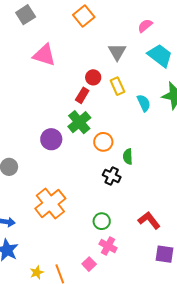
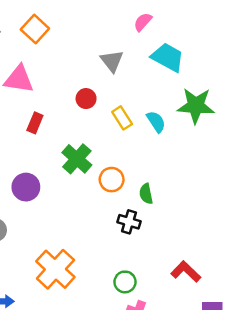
orange square: (84, 16) -> (35, 29), moved
yellow rectangle: (117, 86) -> (122, 118), moved
red rectangle: (82, 95) -> (35, 123), moved
purple circle: (51, 139) -> (26, 187), moved

